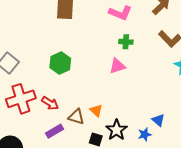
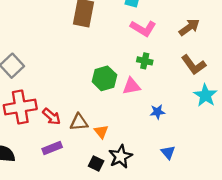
green hexagon: (60, 63) -> (104, 78), moved
brown triangle: (76, 117) -> (79, 122), moved, turned -30
blue star: (145, 134) -> (157, 112), moved

